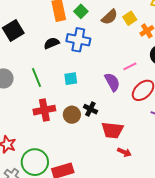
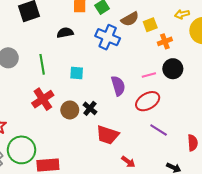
blue cross: (78, 40) -> (108, 37), moved
pink line: (130, 66) -> (149, 75), moved
red cross: (44, 110) -> (43, 99), turned -35
red arrow: (124, 152) -> (128, 162), moved

